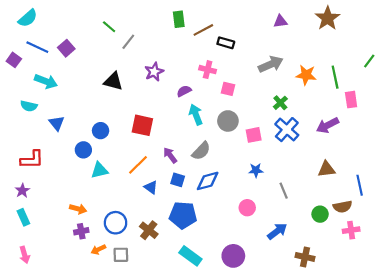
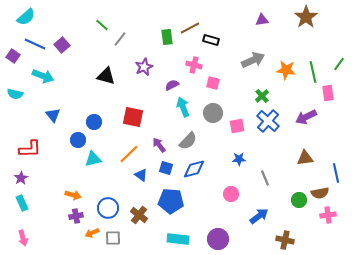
green rectangle: (179, 19) -> (167, 37), moved
green line: (369, 61) -> (339, 64), moved
cyan semicircle: (29, 106) -> (15, 94), moved
cyan rectangle: (190, 256) -> (178, 239), turned -30

